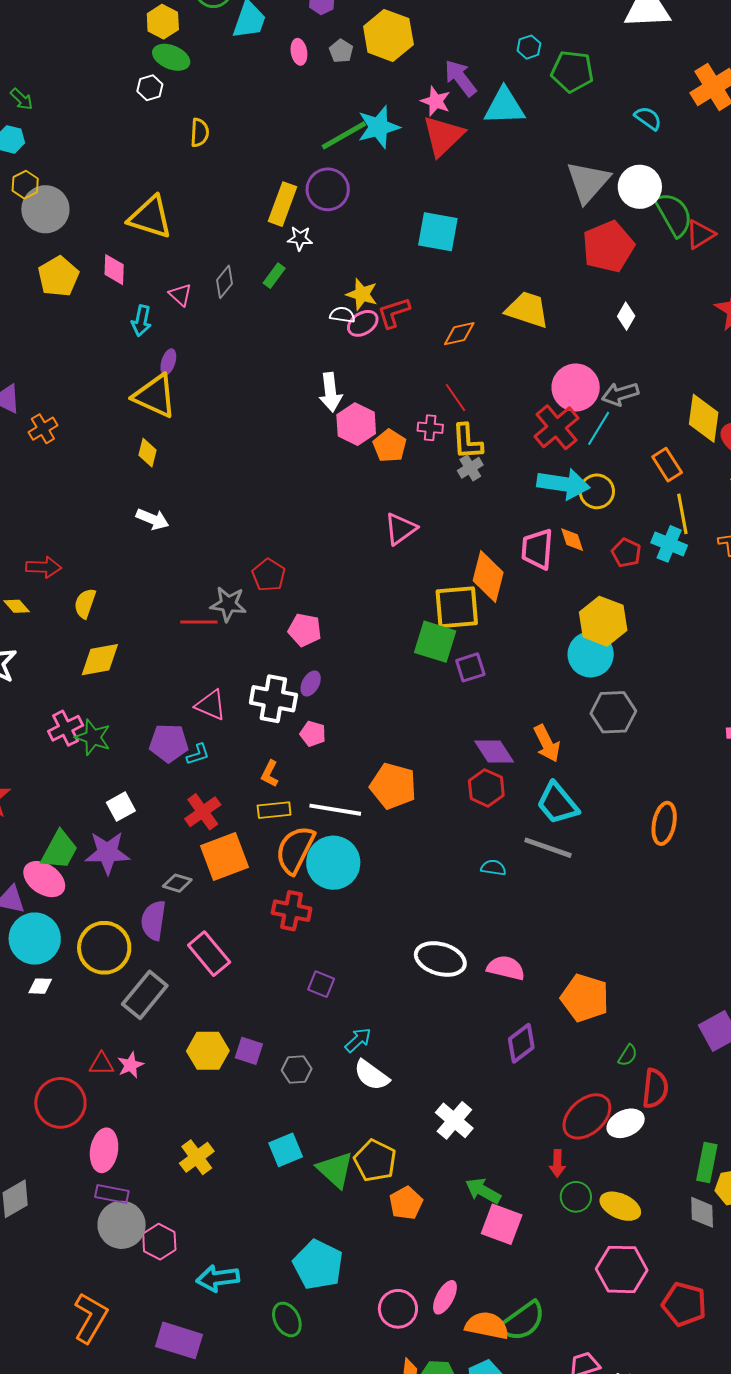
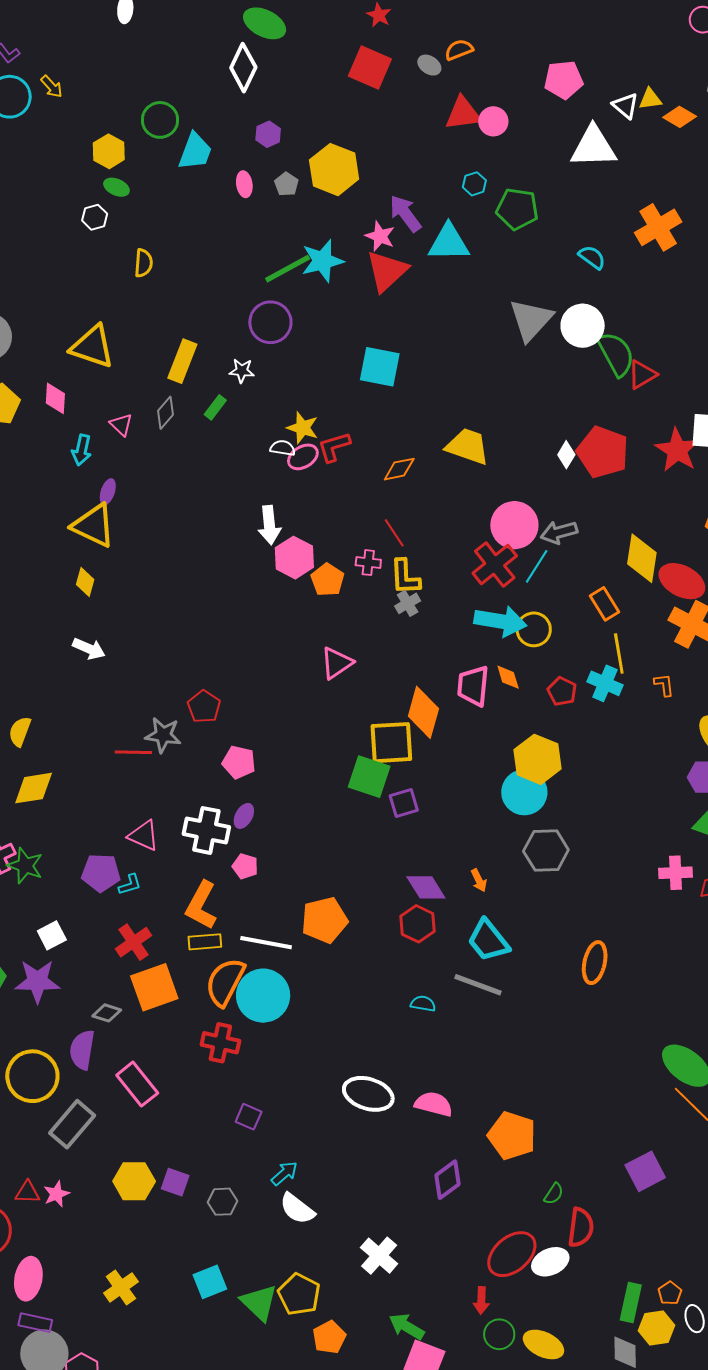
green ellipse: (171, 57) -> (116, 187), size x0.7
yellow rectangle: (282, 204) -> (182, 361), moved
red pentagon: (608, 247) -> (603, 452), moved, turned -30
orange arrow: (547, 743) -> (479, 880), size x0.6
orange L-shape: (270, 774) -> (201, 905), size x1.8
orange pentagon: (393, 786) -> (324, 920), turned -30

